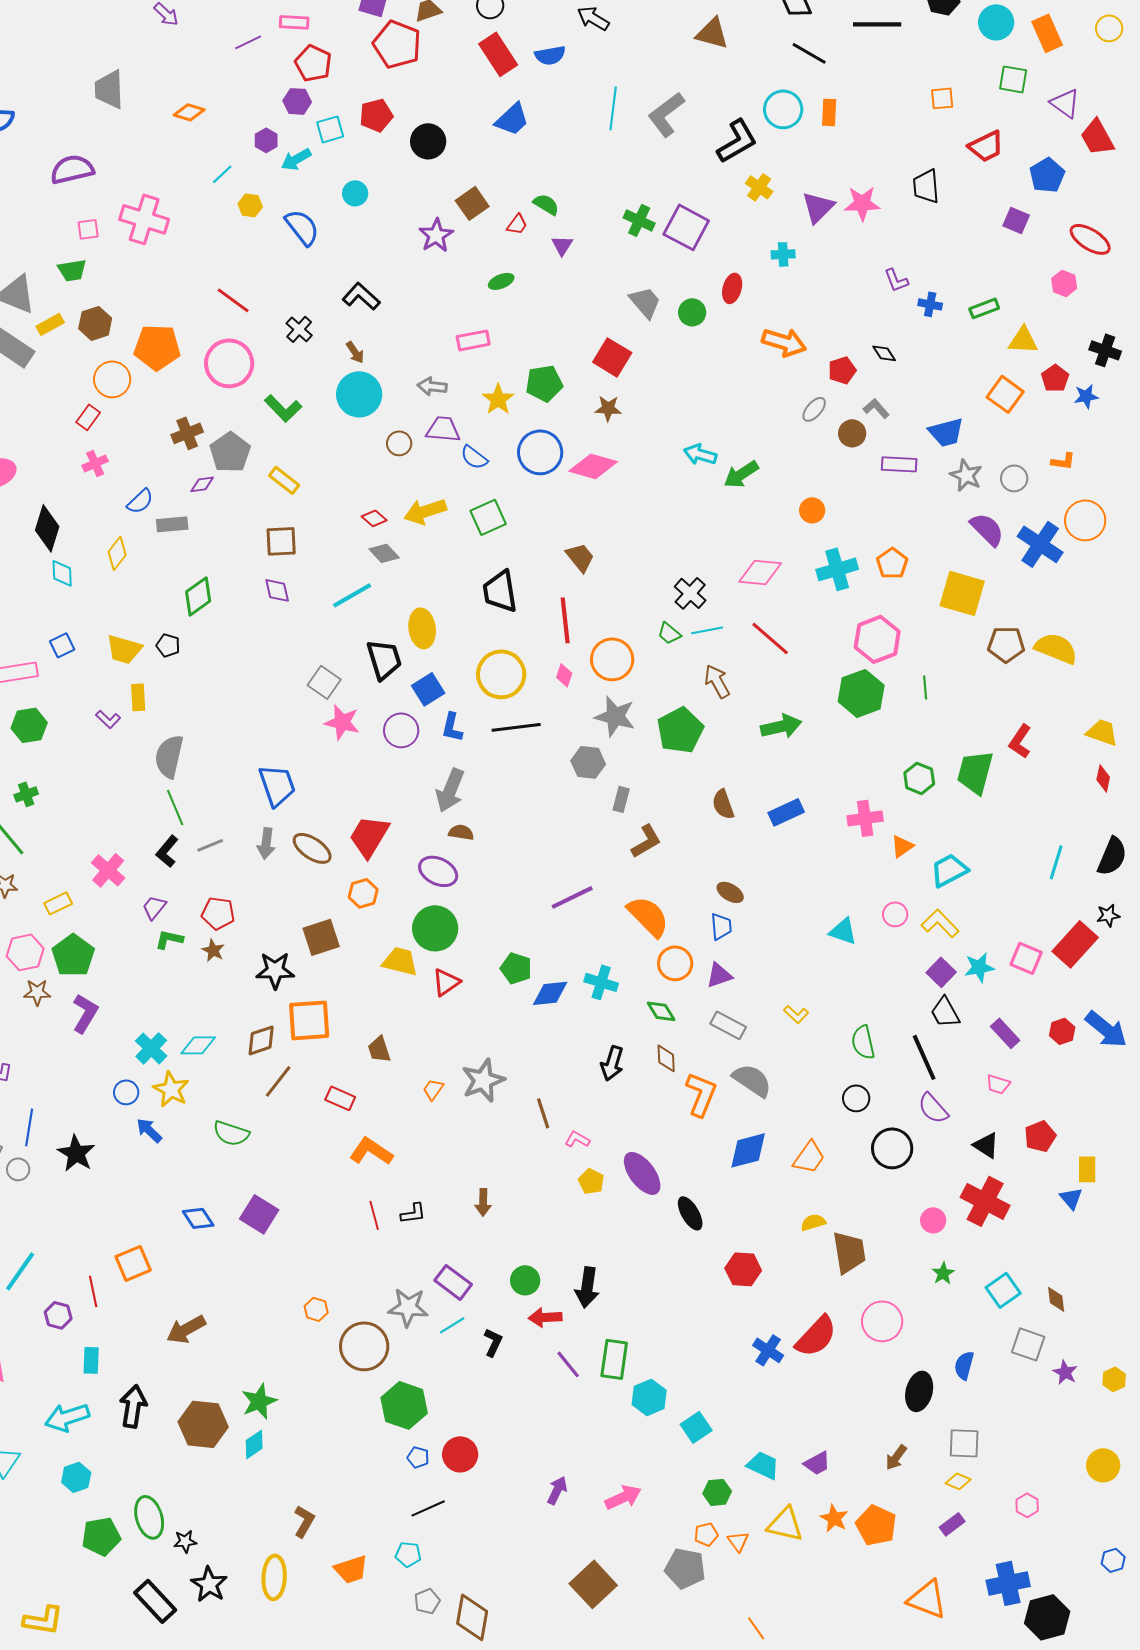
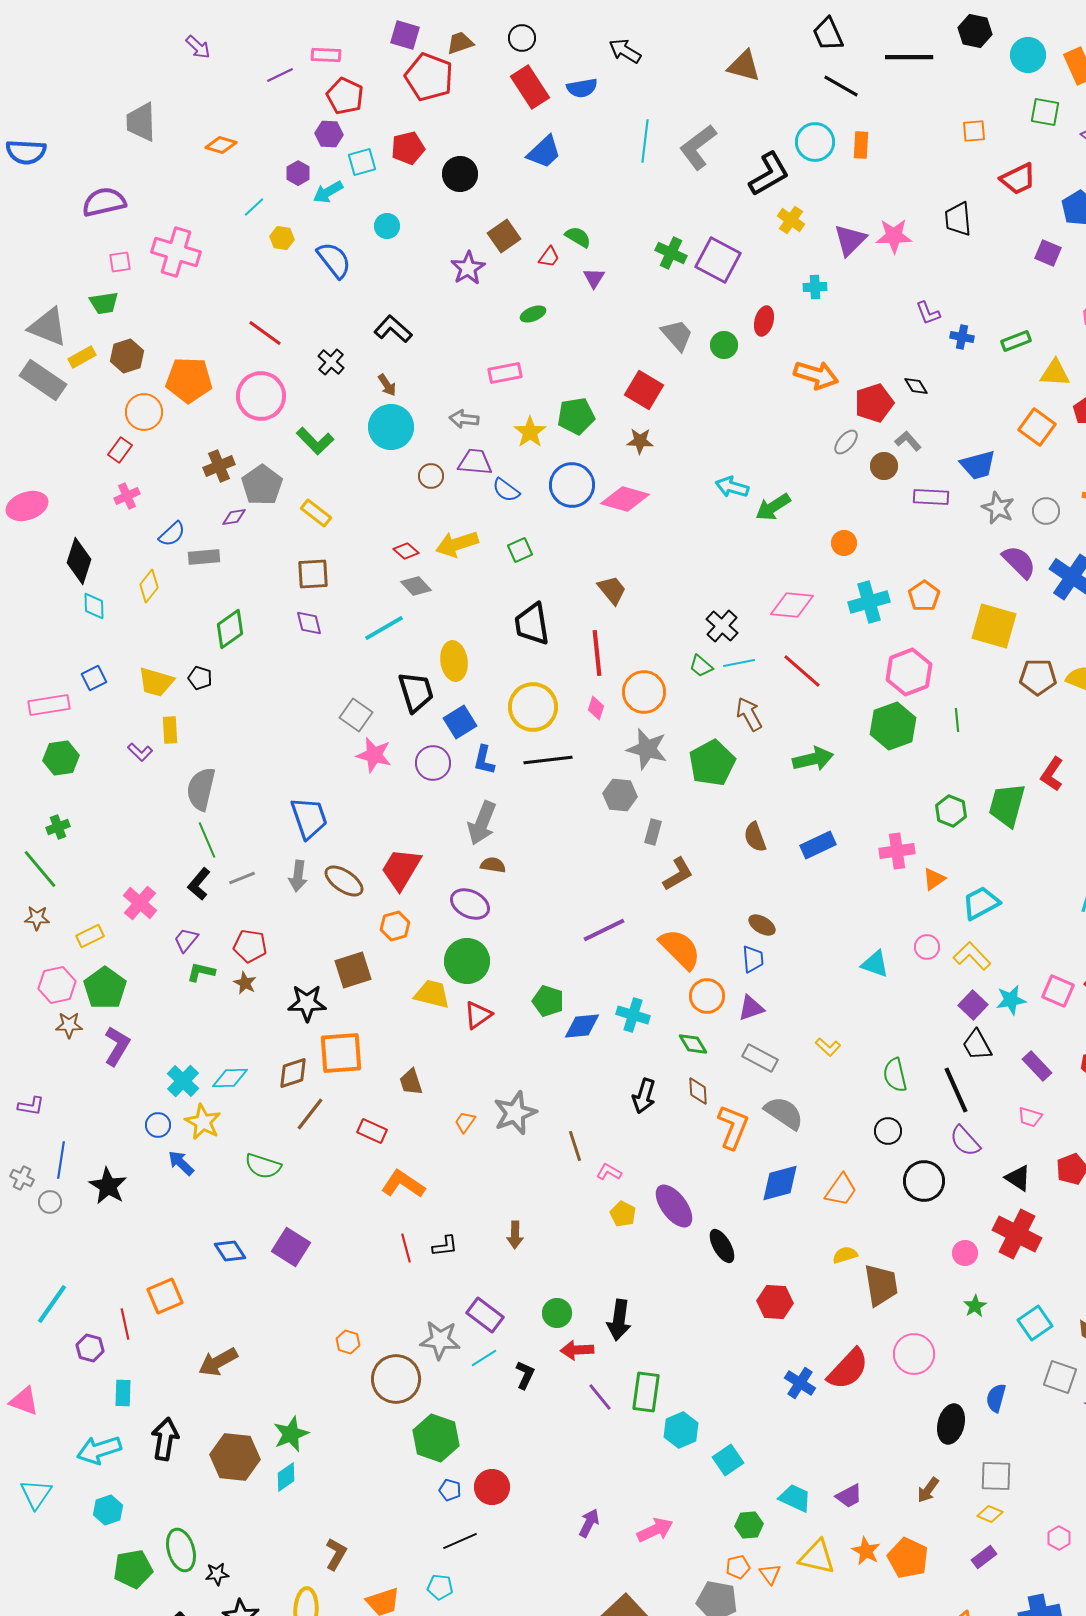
red pentagon: (842, 370) -> (874, 403), size x1.4
green square: (488, 517) -> (520, 550), size x0.7

